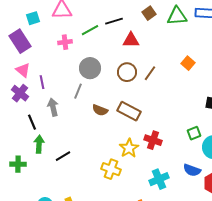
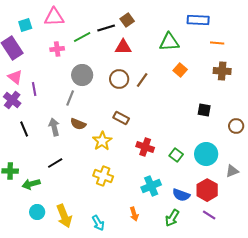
brown square: (149, 13) -> (127, 20), moved
green triangle: (177, 16) -> (169, 42), moved
gray arrow: (53, 107) -> (54, 127), moved
brown semicircle: (100, 110) -> (78, 124), moved
brown rectangle: (129, 111) -> (121, 118), size x0.7
green square: (194, 133) -> (176, 155), moved, turned -32
green arrow: (39, 144) -> (31, 184), moved, turned -108
yellow star: (129, 148) -> (102, 141), moved
blue semicircle: (192, 170) -> (181, 195), moved

